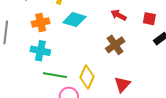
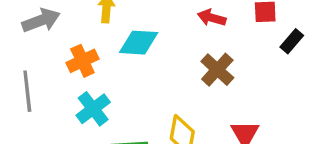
cyan cross: (40, 51) -> (93, 109), turned -36

